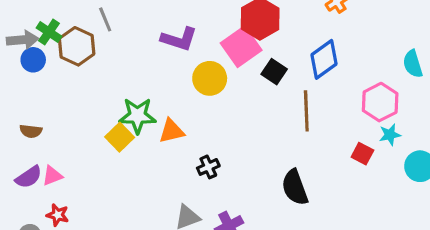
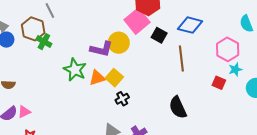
green cross: (49, 32) -> (44, 42), moved
purple L-shape: (179, 39) -> (101, 49), moved
blue diamond: (324, 59) -> (190, 25), turned 55
green star: (137, 116) -> (75, 70), turned 30
yellow square: (120, 137) -> (114, 78), moved

